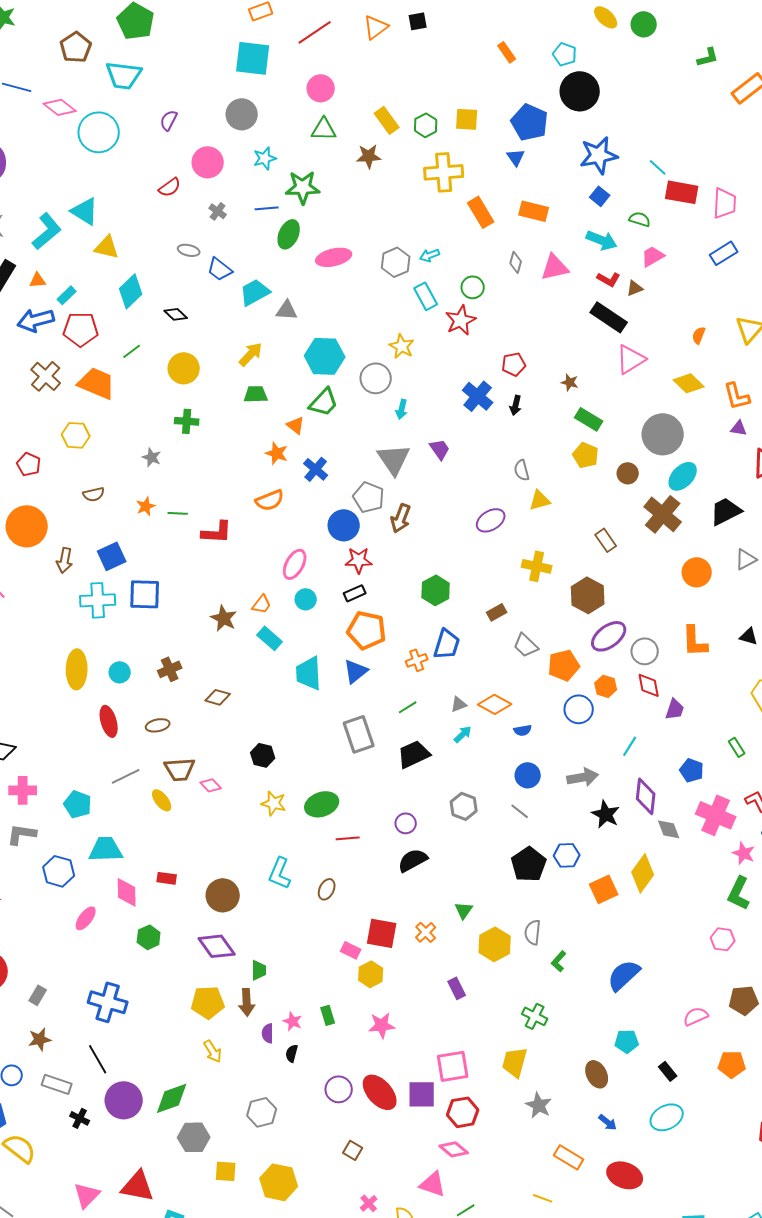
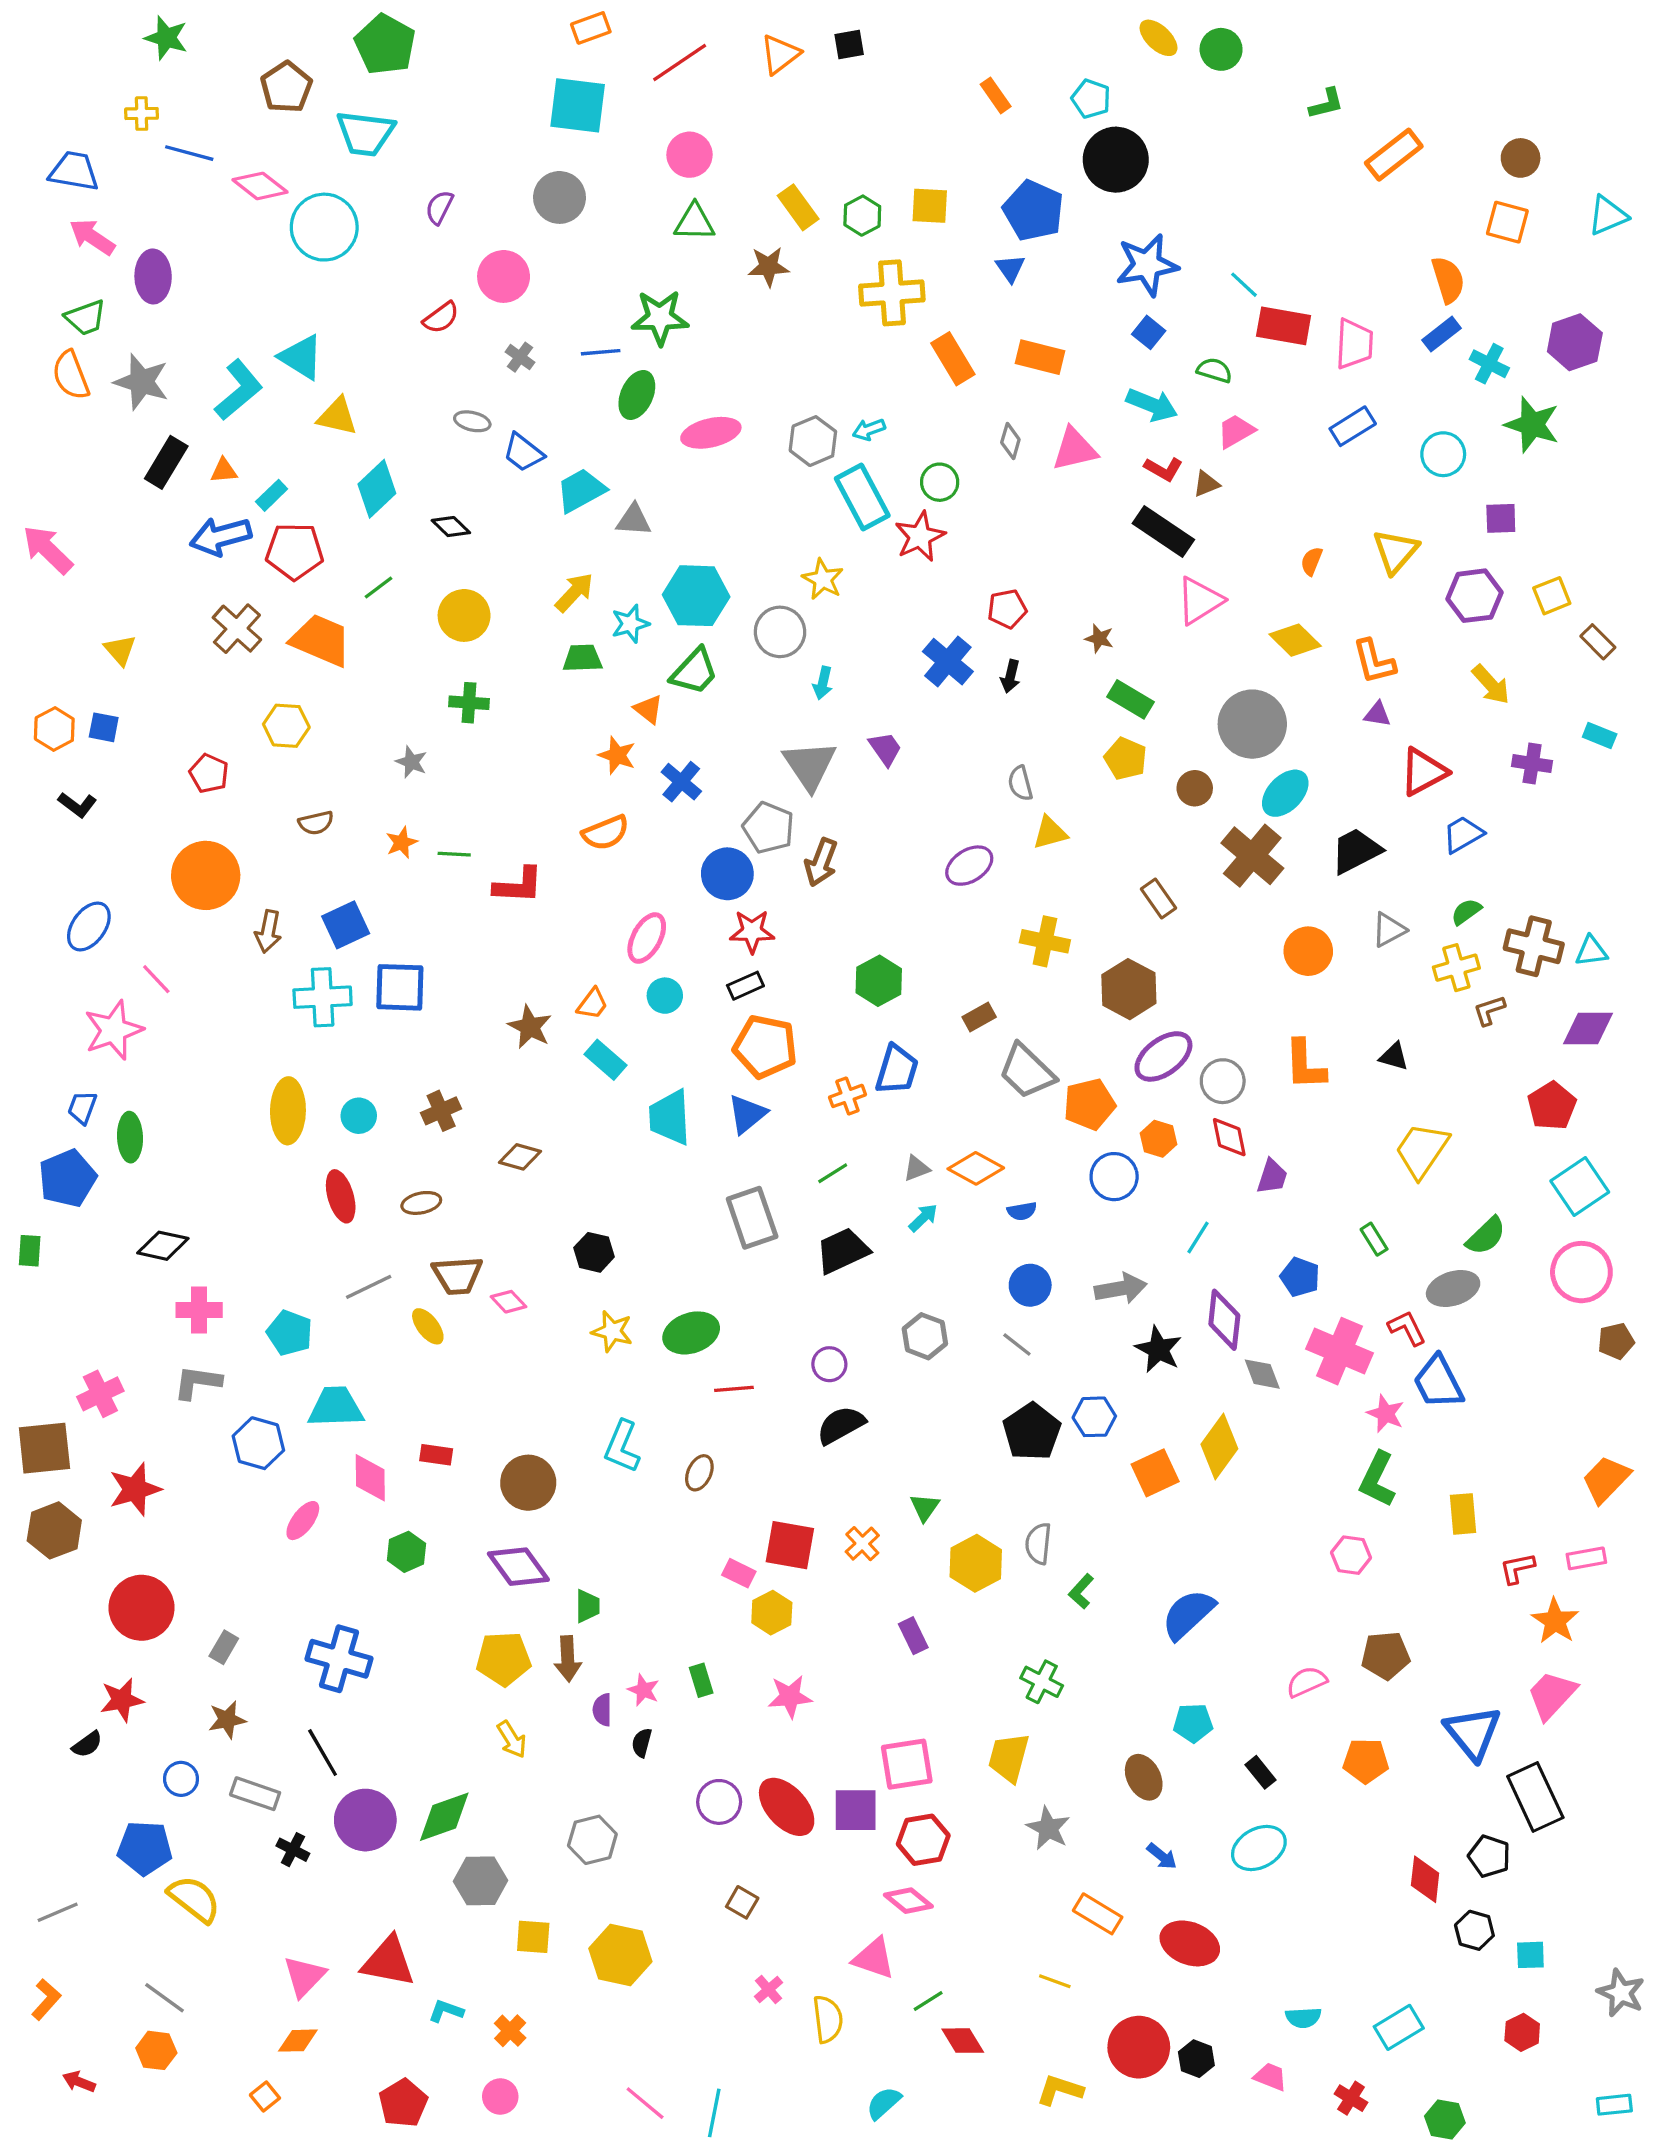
cyan star: (265, 158) -> (630, 624), moved
cyan rectangle: (426, 296) -> (862, 497), size x1.4
gray trapezoid: (526, 645) -> (1027, 1071), size x1.4

